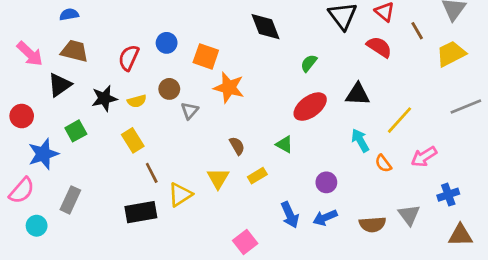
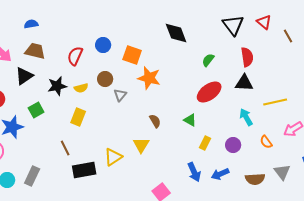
red semicircle: (379, 47) -> (247, 57), moved, turned 48
yellow line: (400, 120) -> (275, 102), turned 35
yellow rectangle: (133, 140) -> (78, 117), turned 54
orange semicircle: (383, 163) -> (266, 142), moved
brown line: (152, 173) -> (65, 148), moved
yellow rectangle: (257, 176) -> (205, 143), moved, turned -32
purple circle: (326, 182) -> (233, 145), moved
gray rectangle: (70, 200) -> (32, 176), moved

